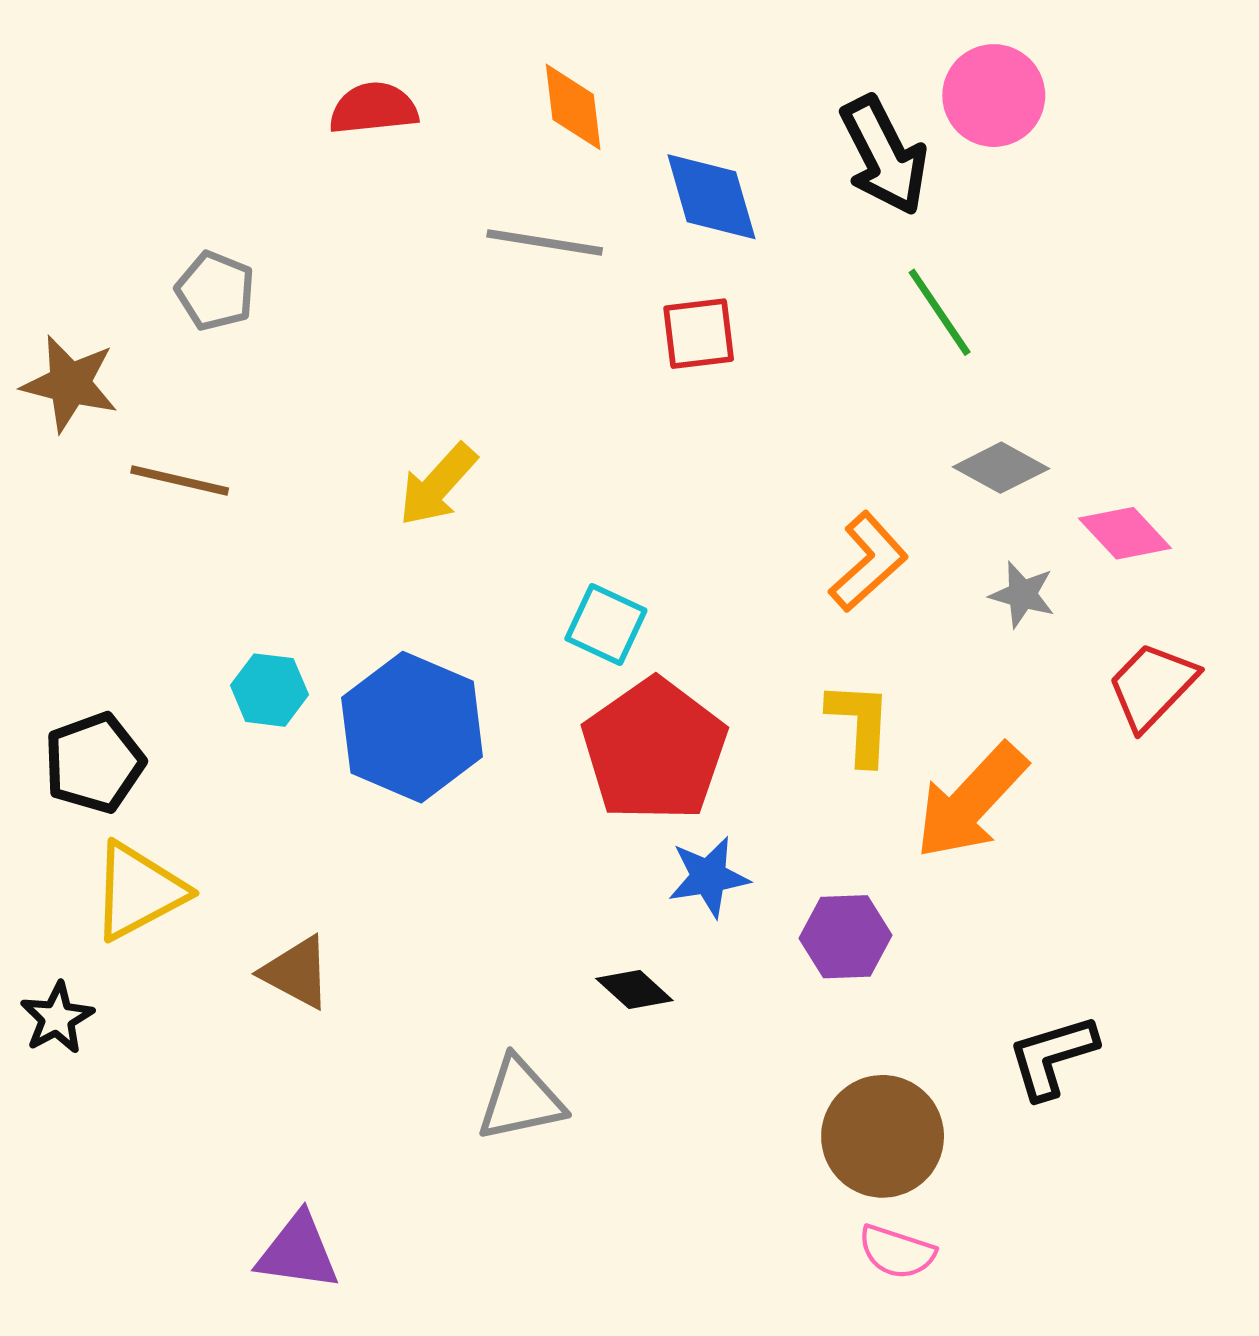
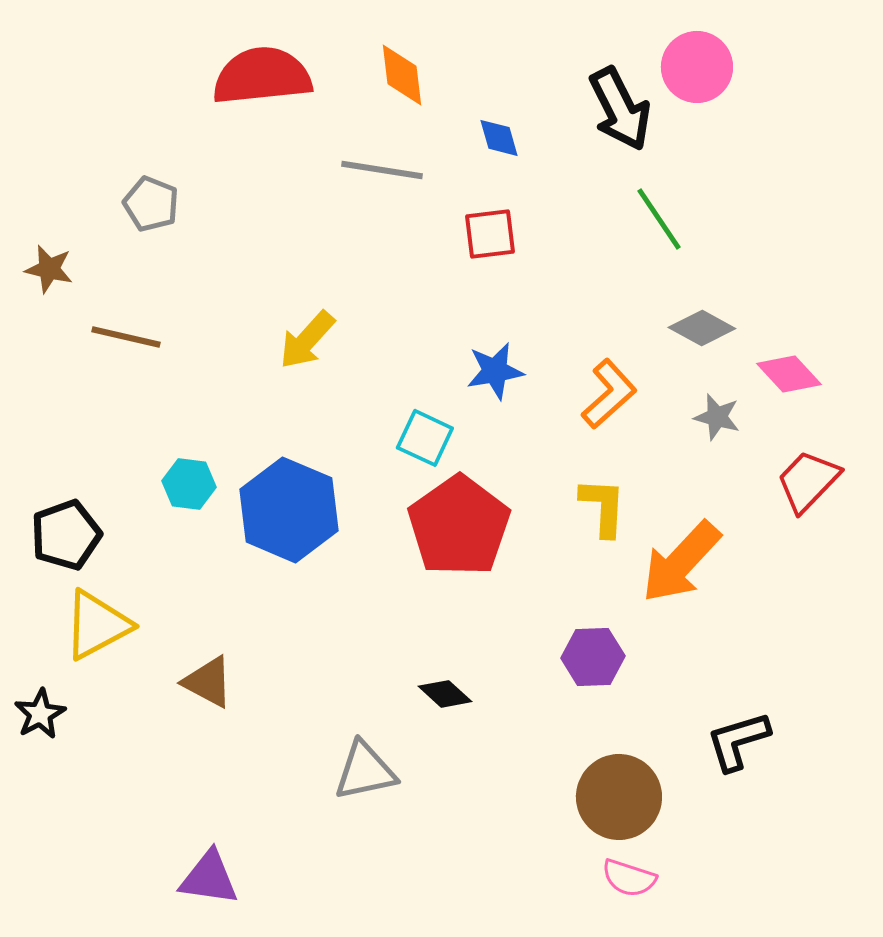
red semicircle: (374, 108) -> (262, 76), size x1.6
blue diamond: (711, 197) -> (499, 138), size x0.6
brown star: (70, 384) -> (49, 269), size x0.7
blue star: (709, 877) -> (495, 371), moved

